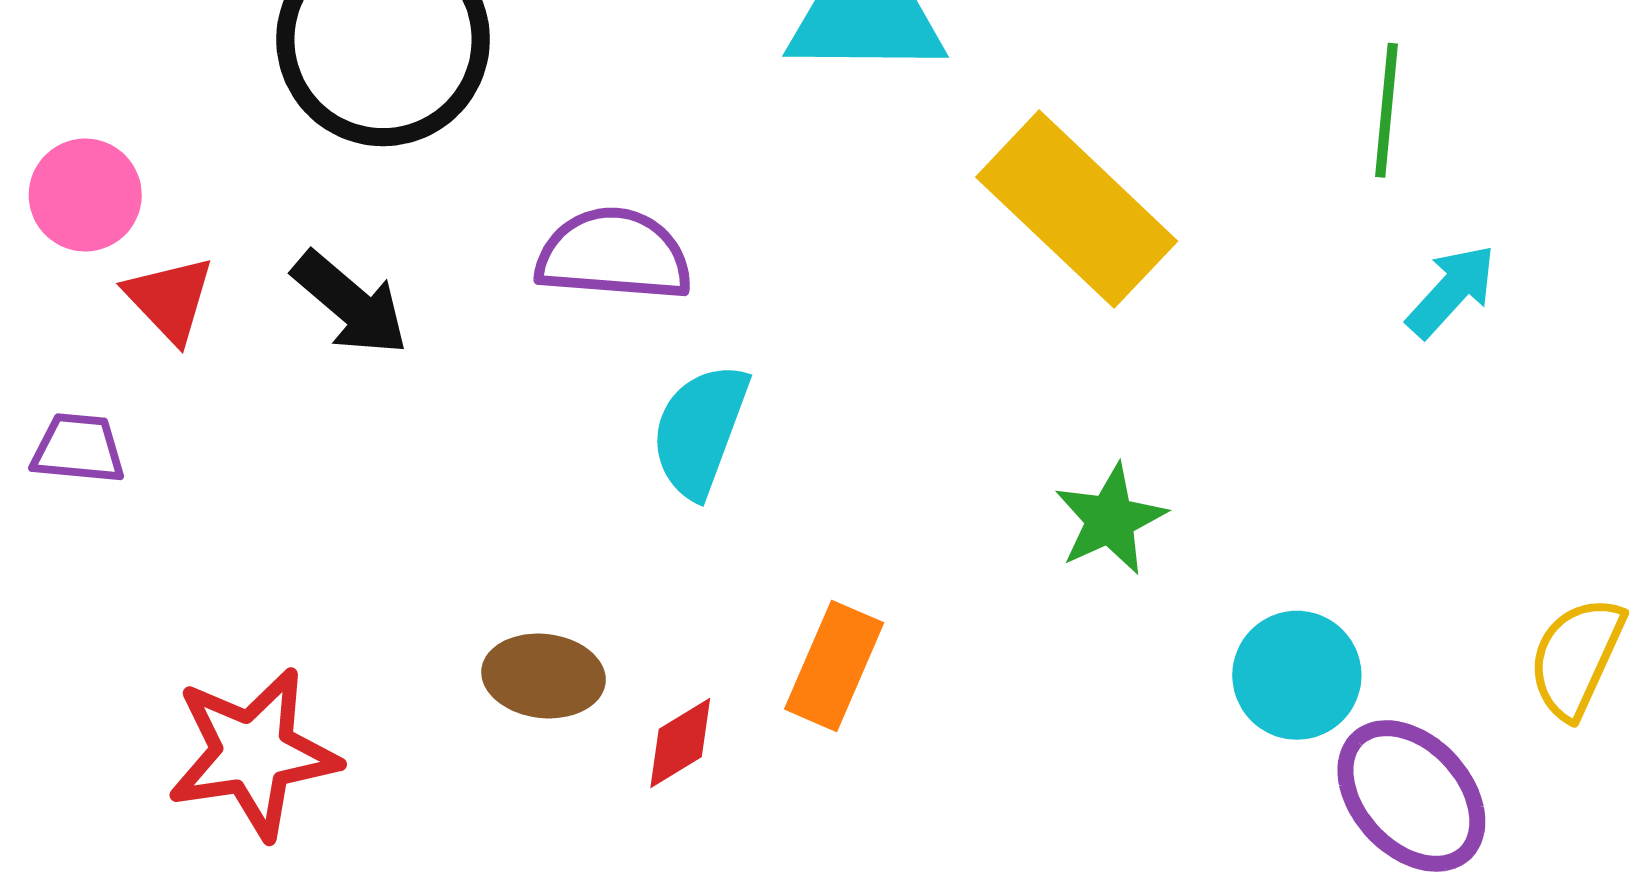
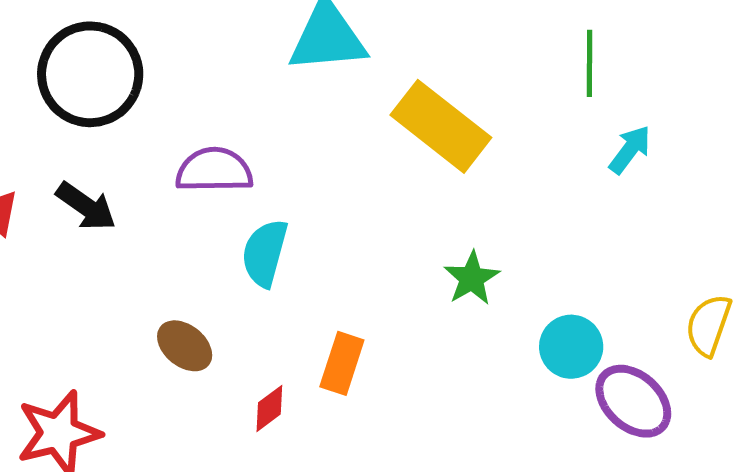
brown ellipse: (544, 676) -> (185, 346), moved, turned 38

